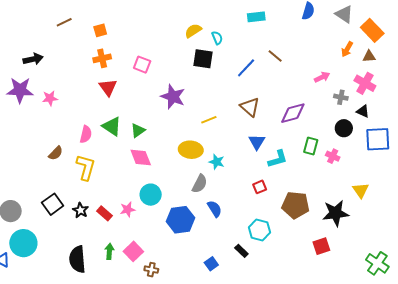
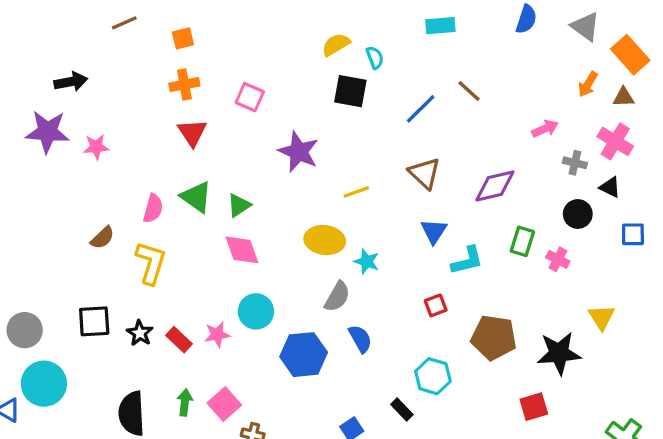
blue square: (378, 139) -> (633, 234), size x0.6
black square: (53, 204) -> (94, 321), turned 30

